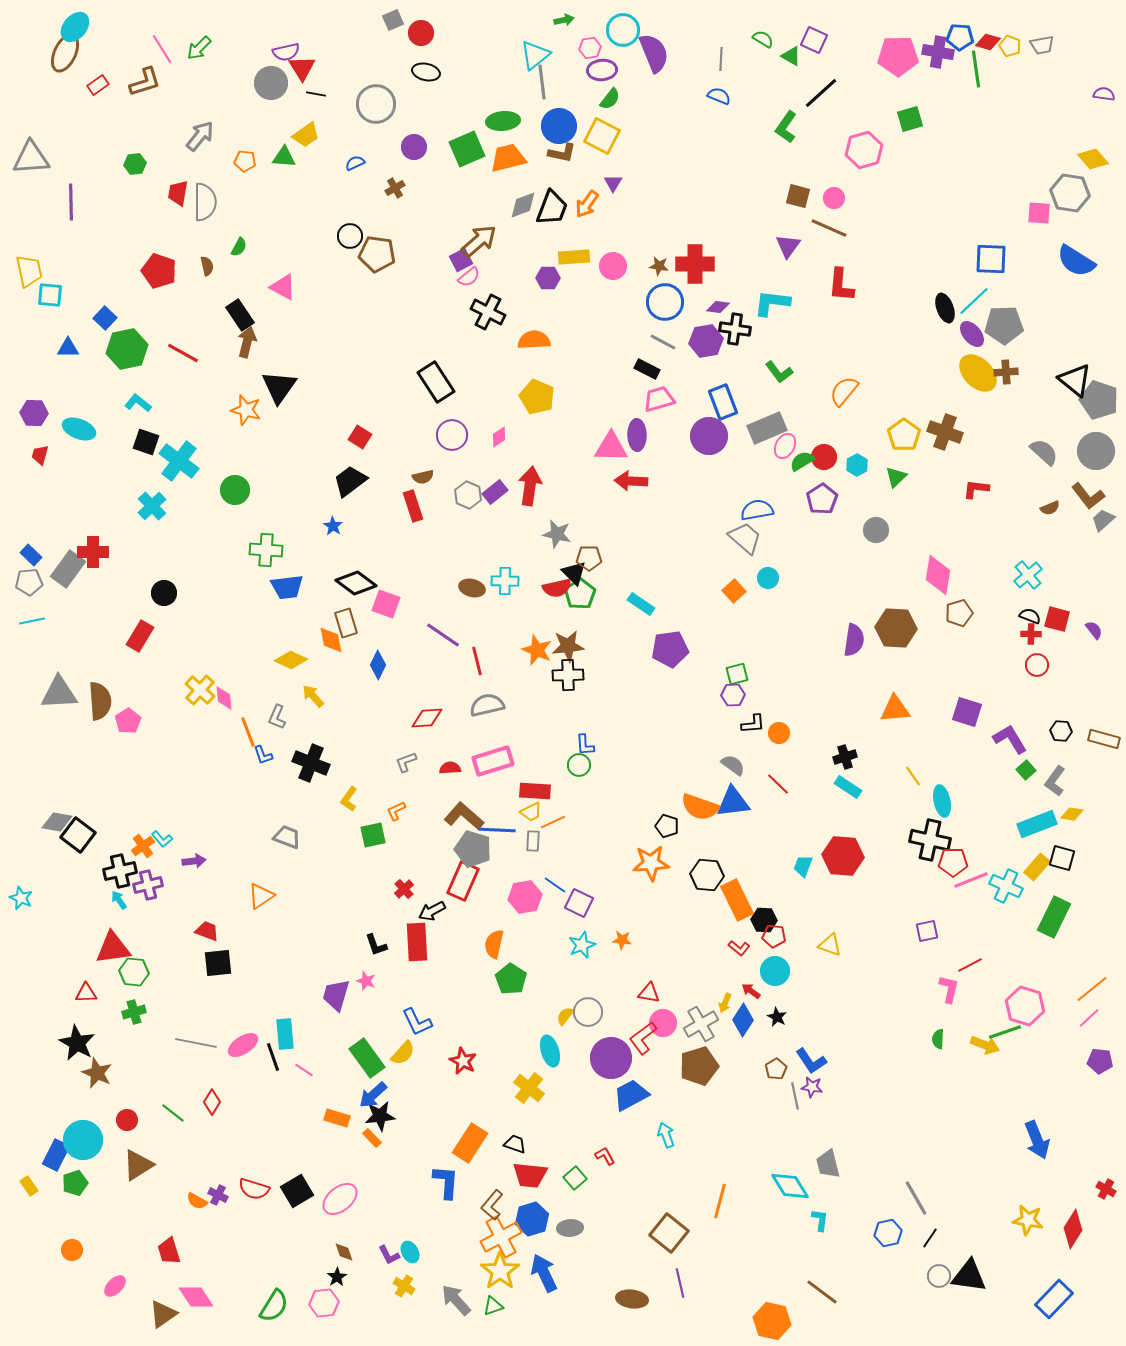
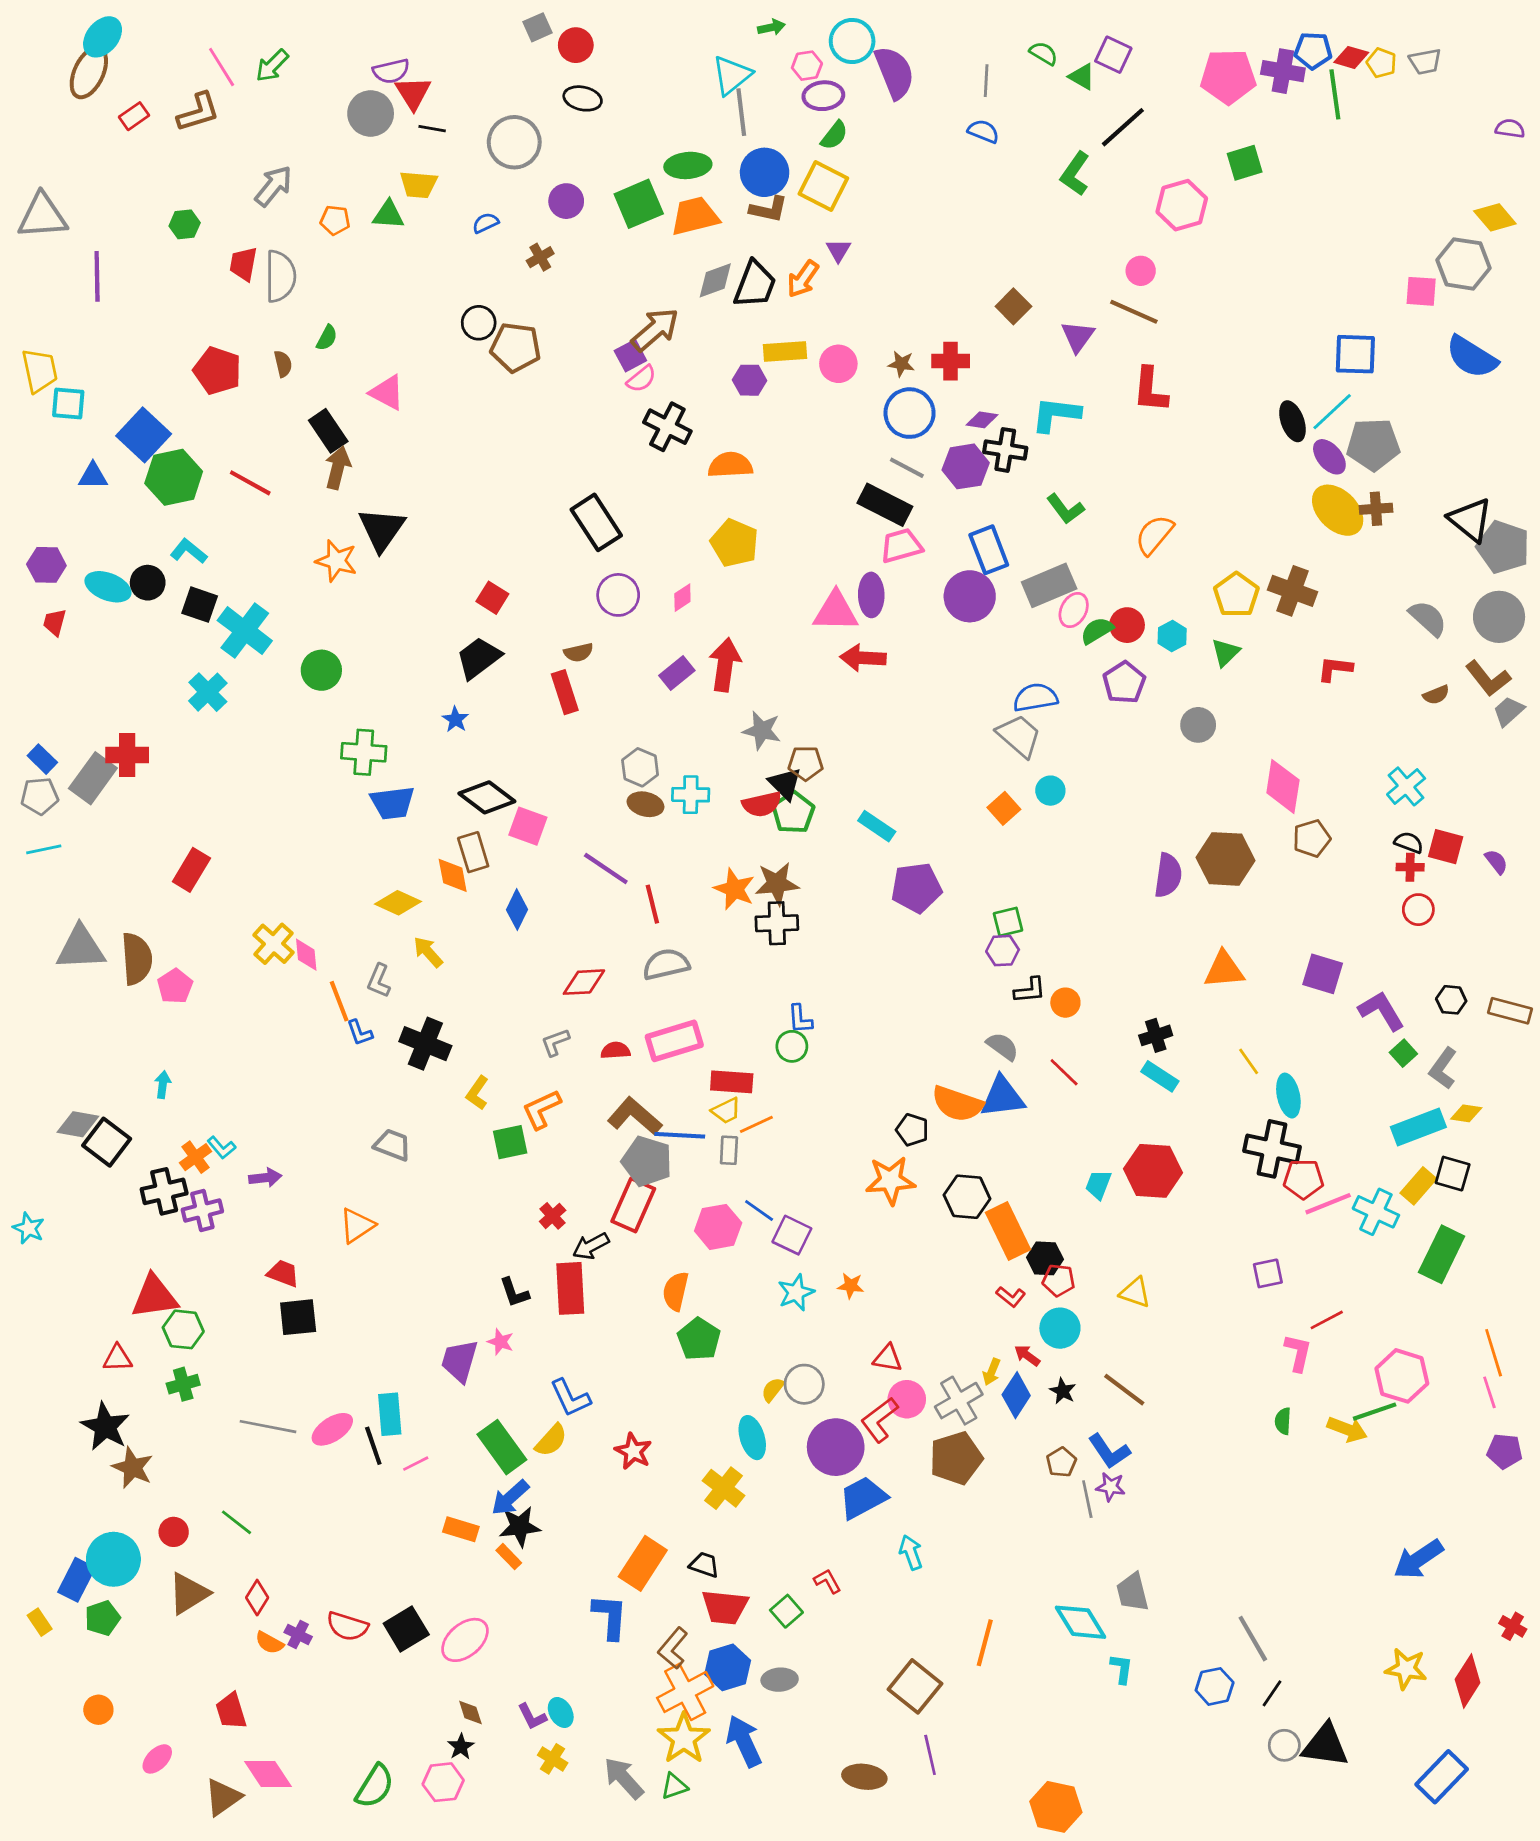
yellow trapezoid: (306, 135) -> (418, 185), turned 40
brown square: (798, 196) -> (1013, 306), moved, turned 30
red cross: (695, 264) -> (951, 361), size x0.7
blue square: (105, 318) -> (144, 435), size x1.6
black rectangle: (647, 369) -> (885, 505), size x1.5
gray hexagon: (468, 495) -> (640, 767), moved
black circle: (164, 593) -> (148, 583), moved
orange L-shape: (396, 811) -> (542, 1109), size x1.5
cyan arrow: (119, 900) -> (163, 1085), moved, turned 42
orange line: (1092, 989) -> (1494, 1353), turned -68
pink line: (1089, 1018) -> (1489, 1392), turned -65
pink line: (304, 1070) -> (416, 1464), turned -60
red diamond: (212, 1102) -> (257, 1598), moved
blue arrow: (1037, 1140) -> (1418, 1559), turned 78
brown line: (822, 1292) -> (1124, 1390), moved

